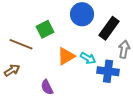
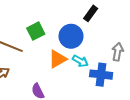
blue circle: (82, 14) -> (71, 36), moved
black rectangle: (109, 28) -> (91, 13), moved, size x0.7

